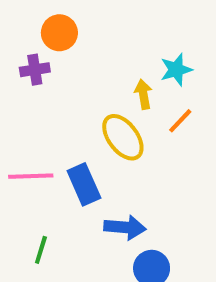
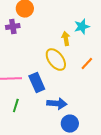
orange line: (180, 121) -> (87, 64), moved
green line: (41, 250) -> (16, 106), moved

